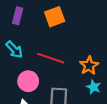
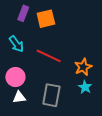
orange square: (55, 17) -> (46, 19), moved
pink circle: (28, 81) -> (15, 77), moved

